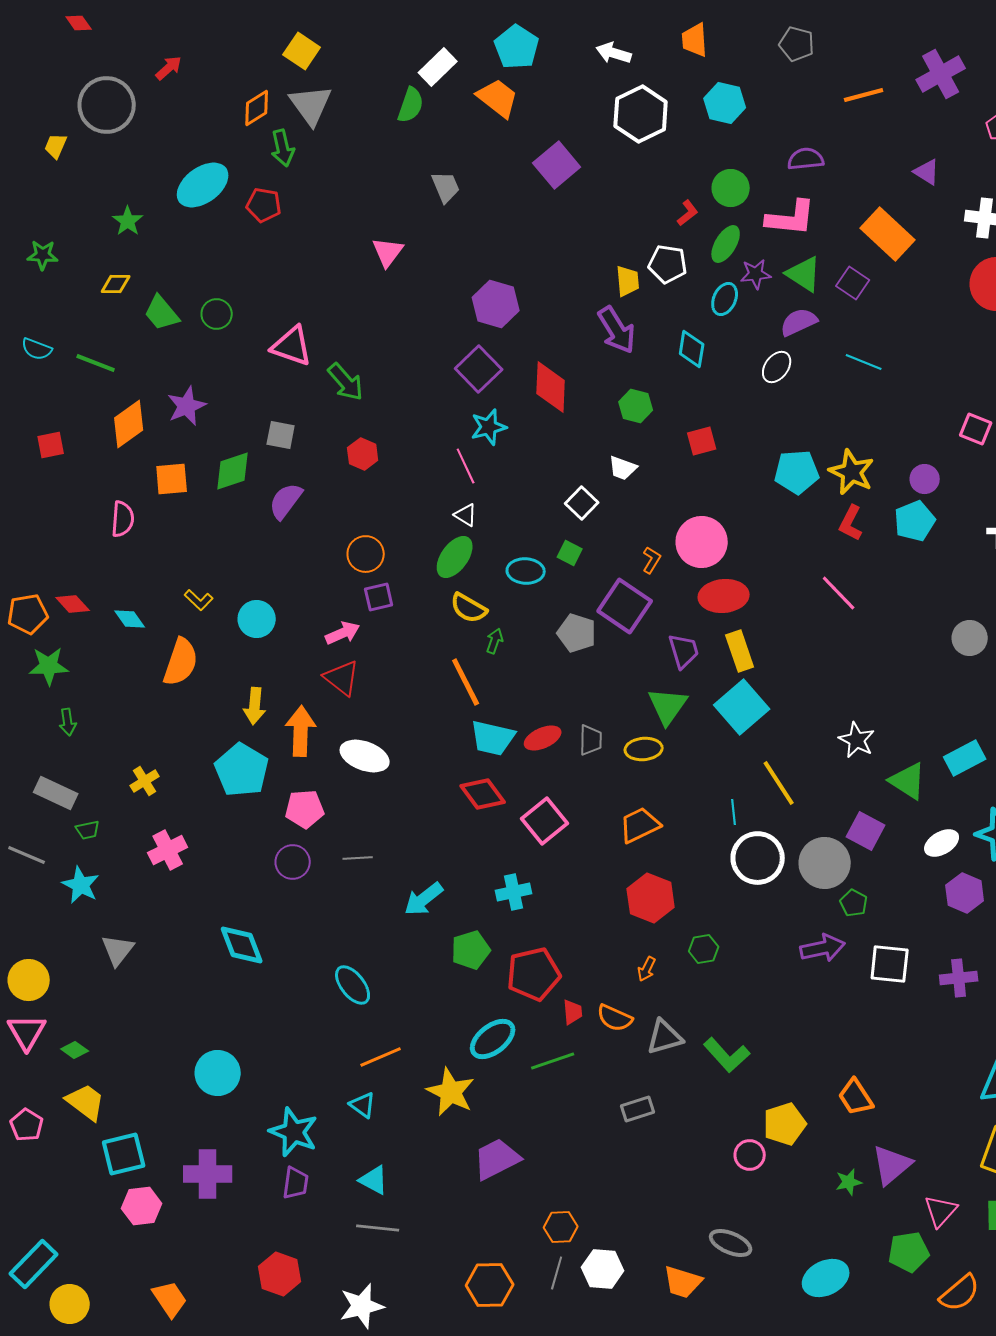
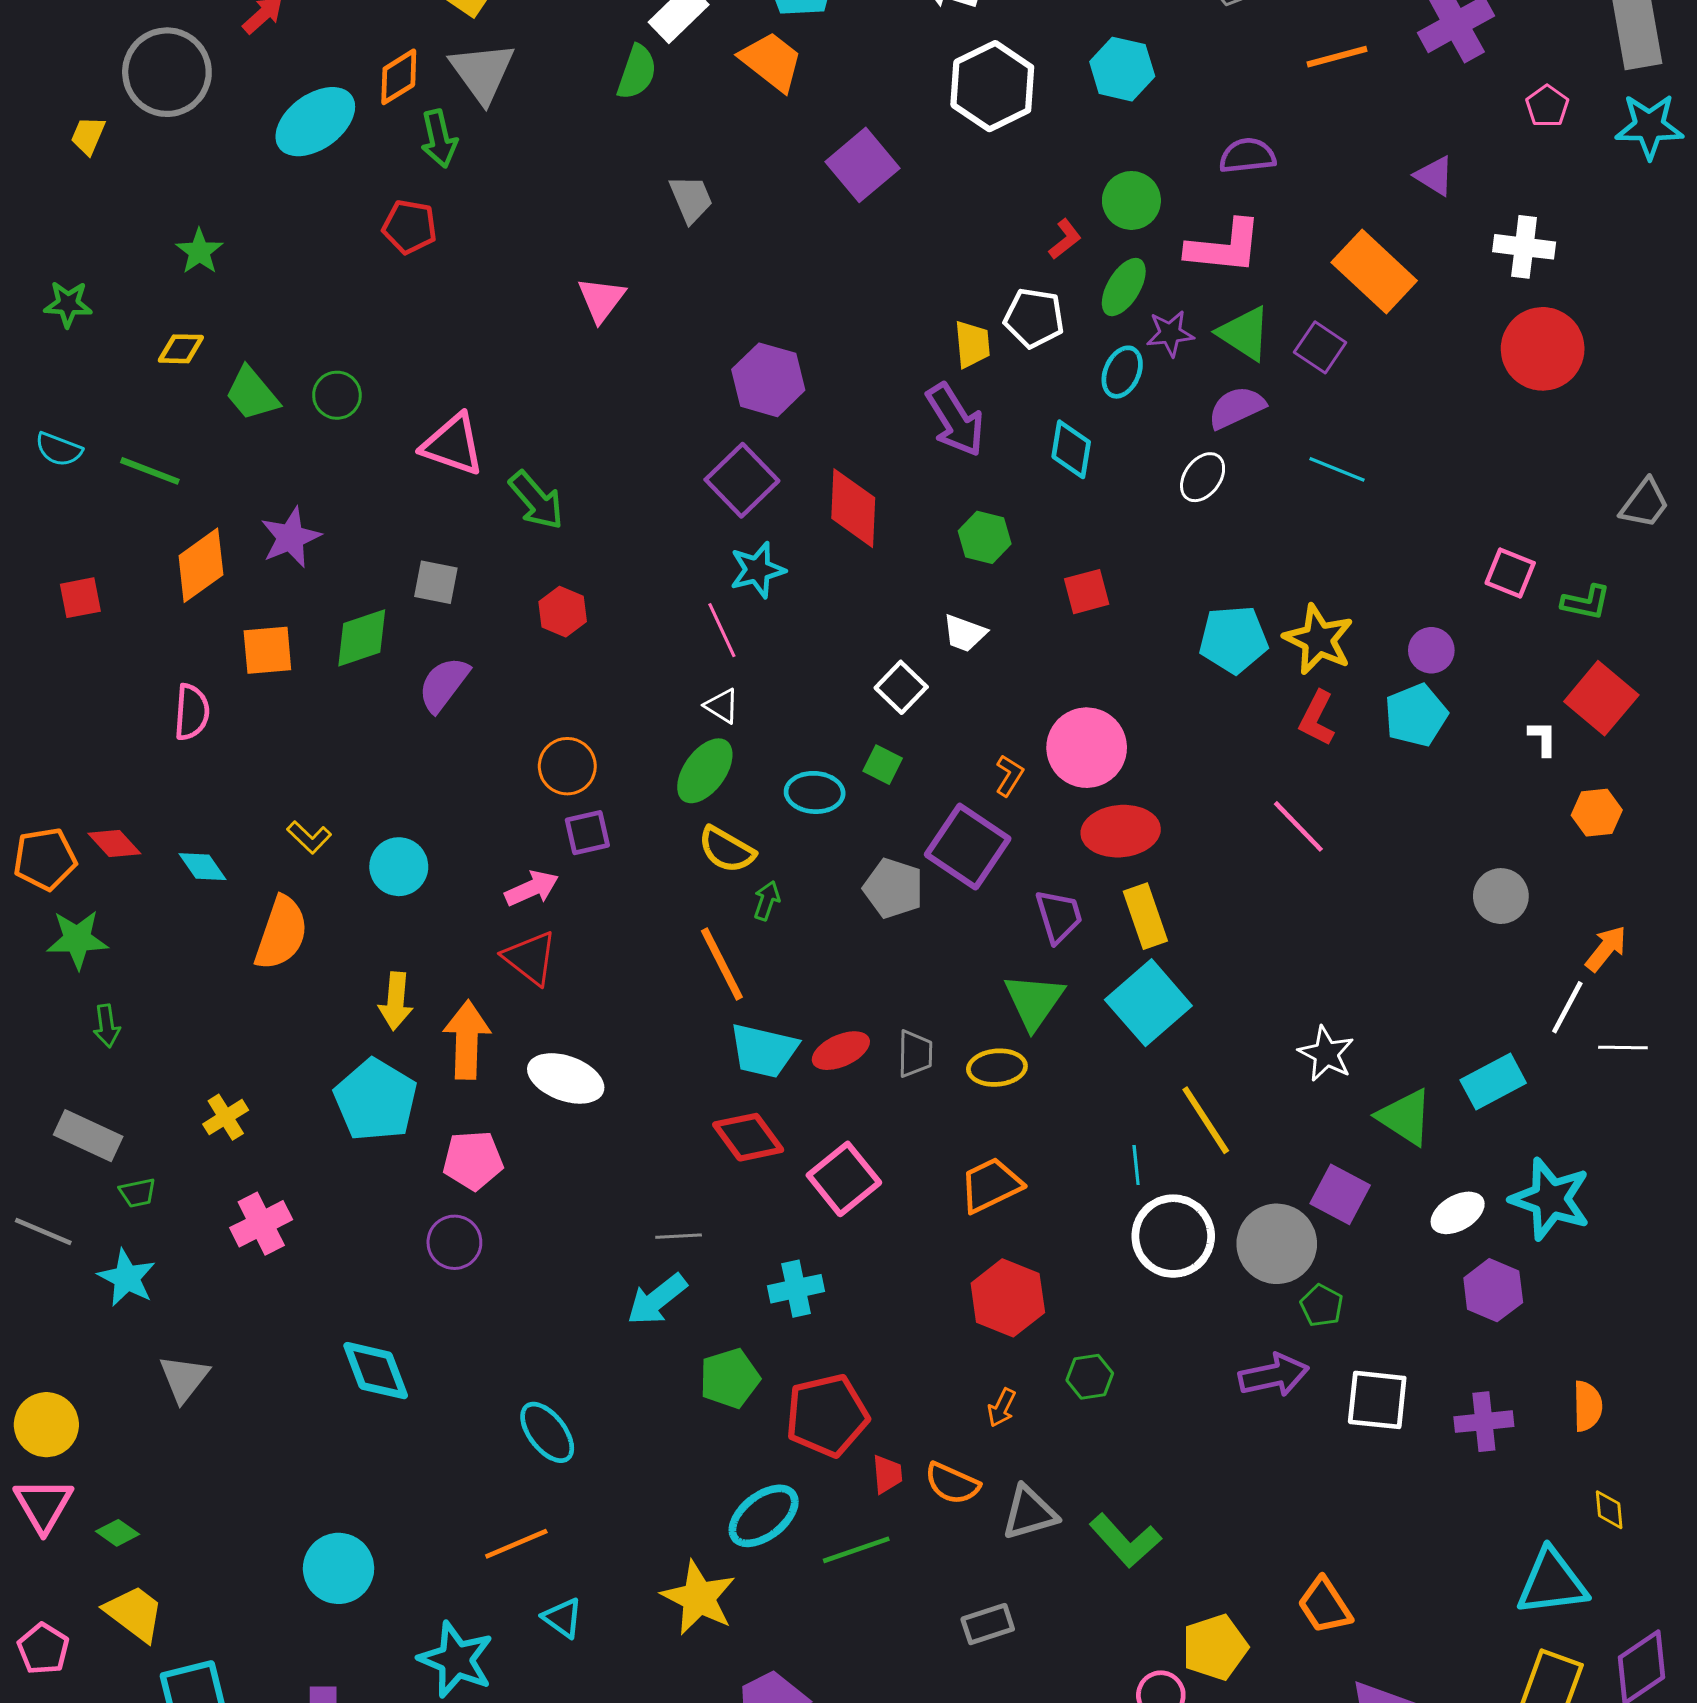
cyan ellipse: (203, 185) -> (315, 122), moved
gray line: (358, 858) -> (679, 1236), moved
orange line: (381, 1057) -> (516, 1544), moved

